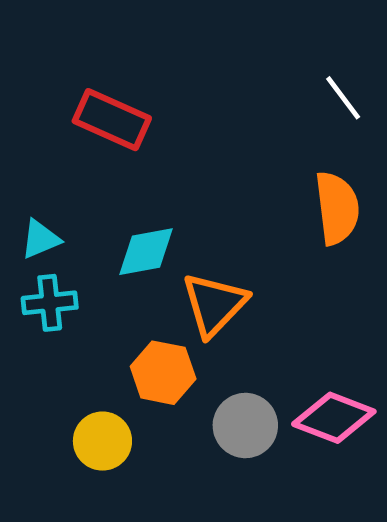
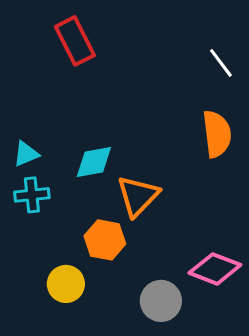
red rectangle: (112, 120) -> (75, 41), moved, turned 39
gray circle: (245, 425) -> (161, 301), moved

